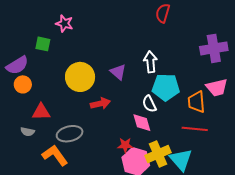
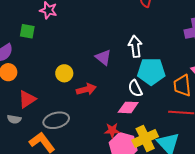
yellow circle: (80, 77) -> (64, 73), moved, size x0.6
red triangle: (41, 112) -> (27, 99), turned -30
pink diamond: (142, 123) -> (128, 107), turned -70

